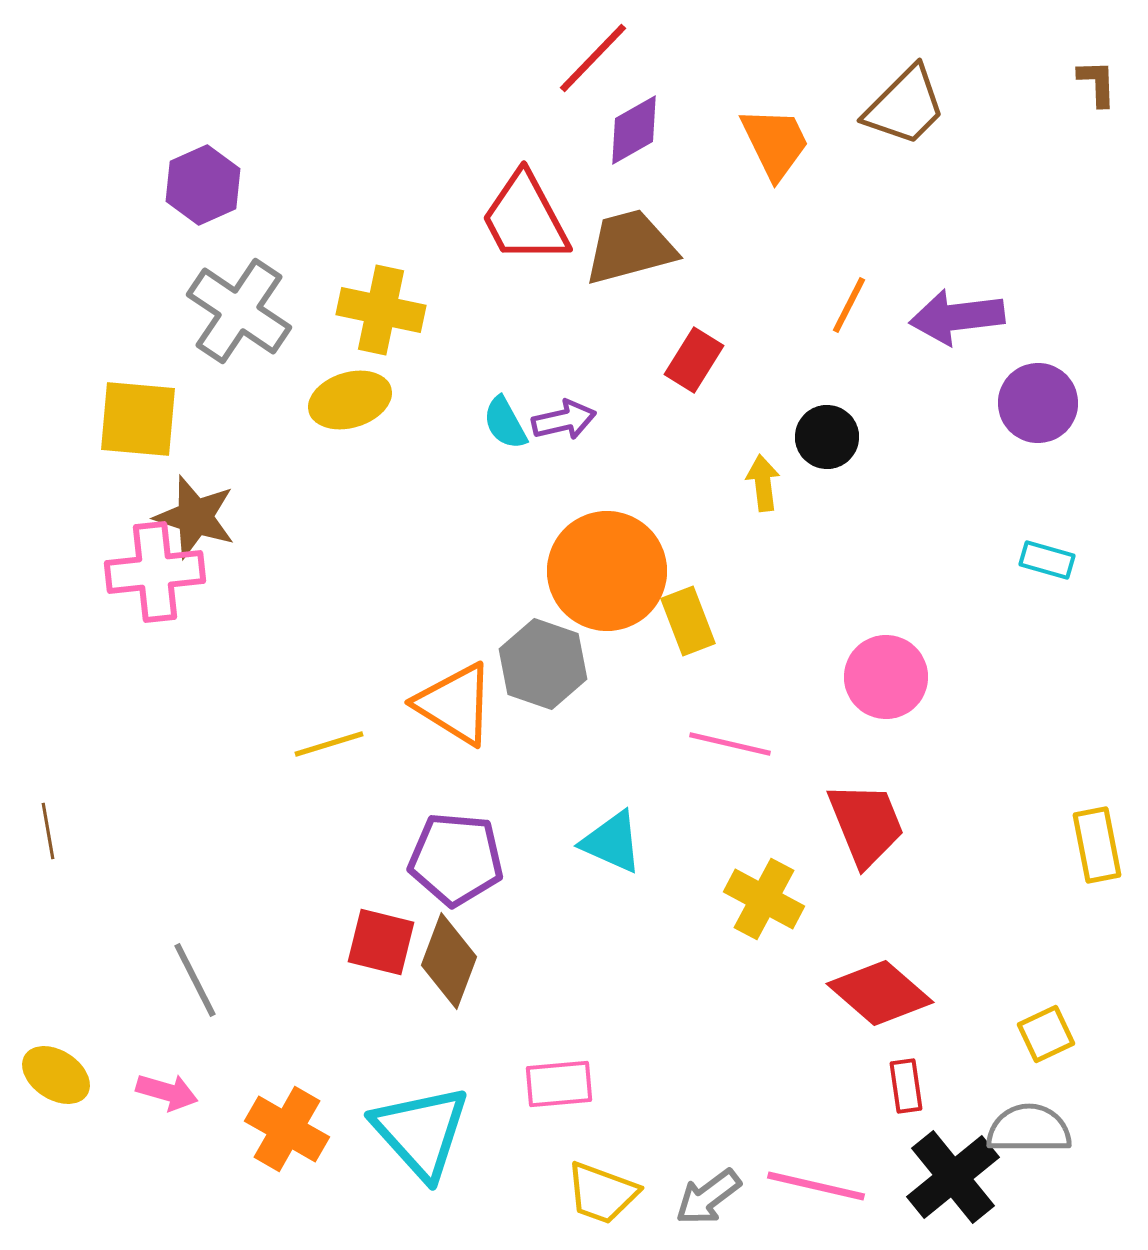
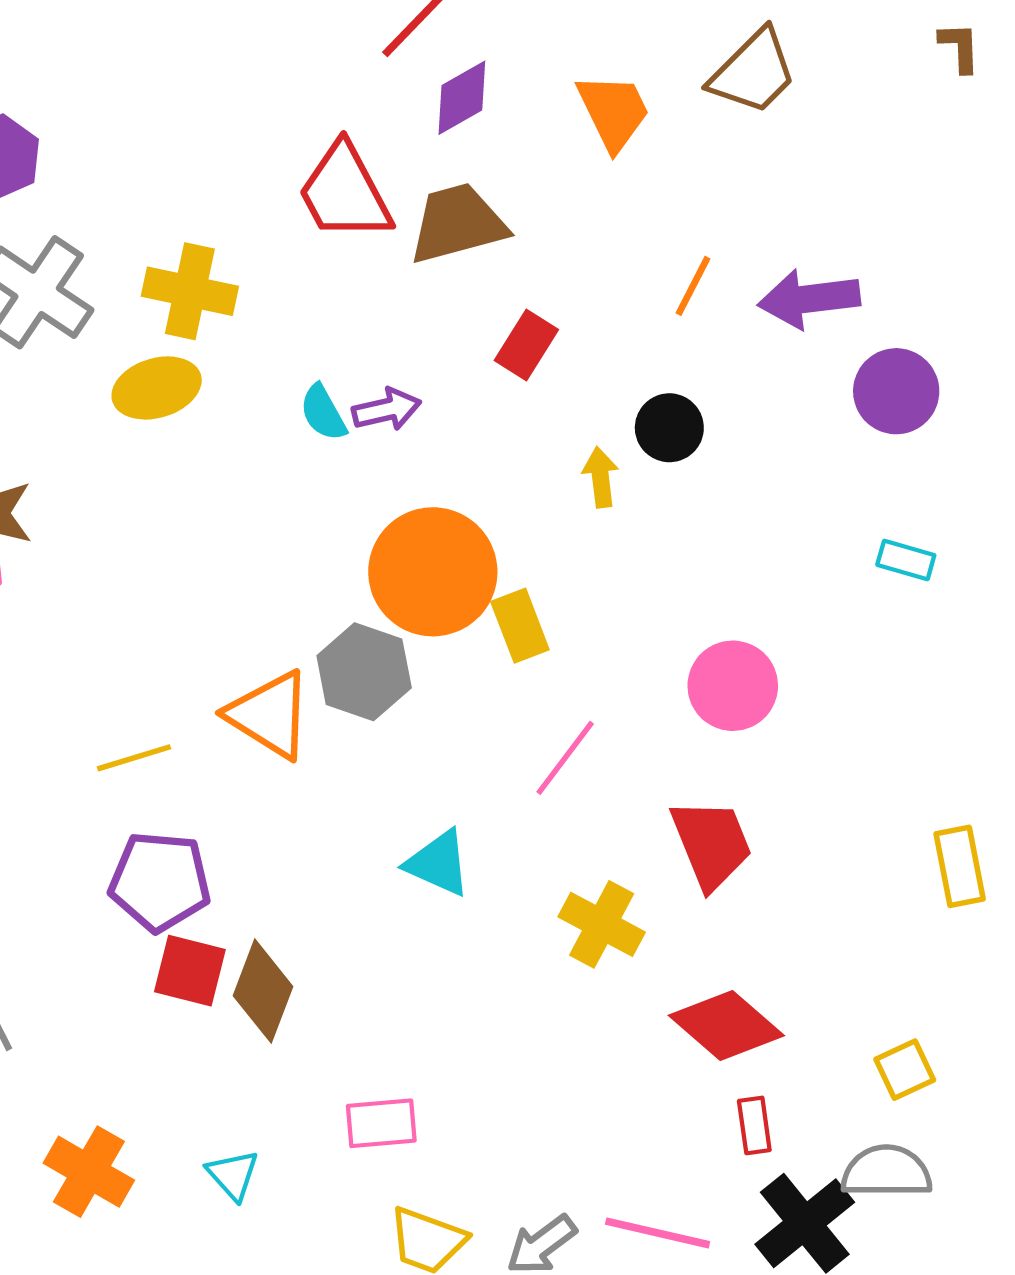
pink line: (730, 744) -> (565, 758), turned -66
purple pentagon: (456, 859) -> (160, 881), moved
cyan triangle: (421, 1132) -> (233, 1175), size x0.5

